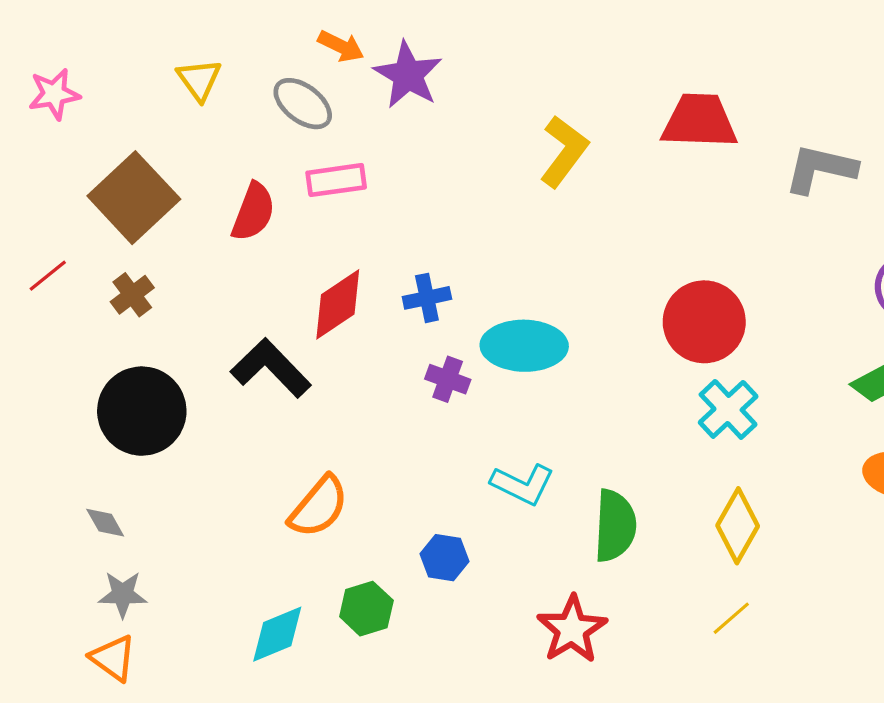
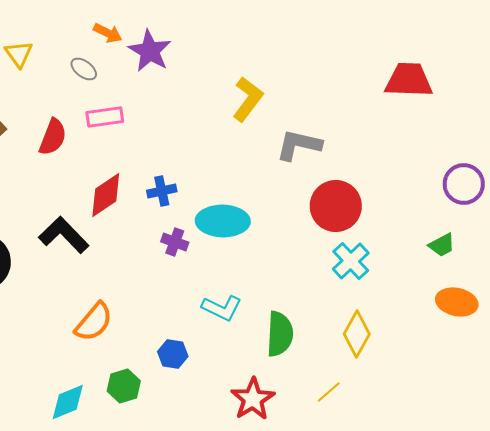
gray ellipse: (303, 104) -> (84, 69), size x0.7
red trapezoid: (699, 121) -> (409, 80), moved
gray L-shape: (820, 169) -> (299, 145), moved
yellow line: (731, 618) -> (329, 392), moved

